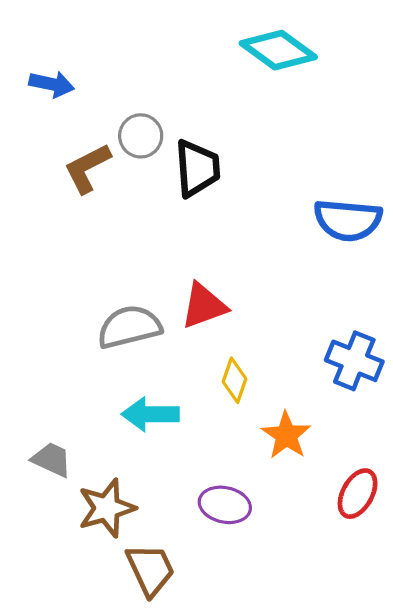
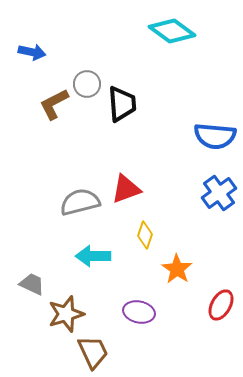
blue cross: (354, 361) -> (219, 193), moved, turned 32

